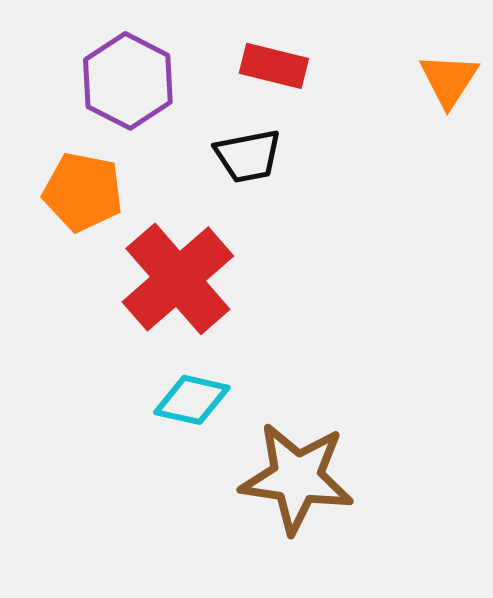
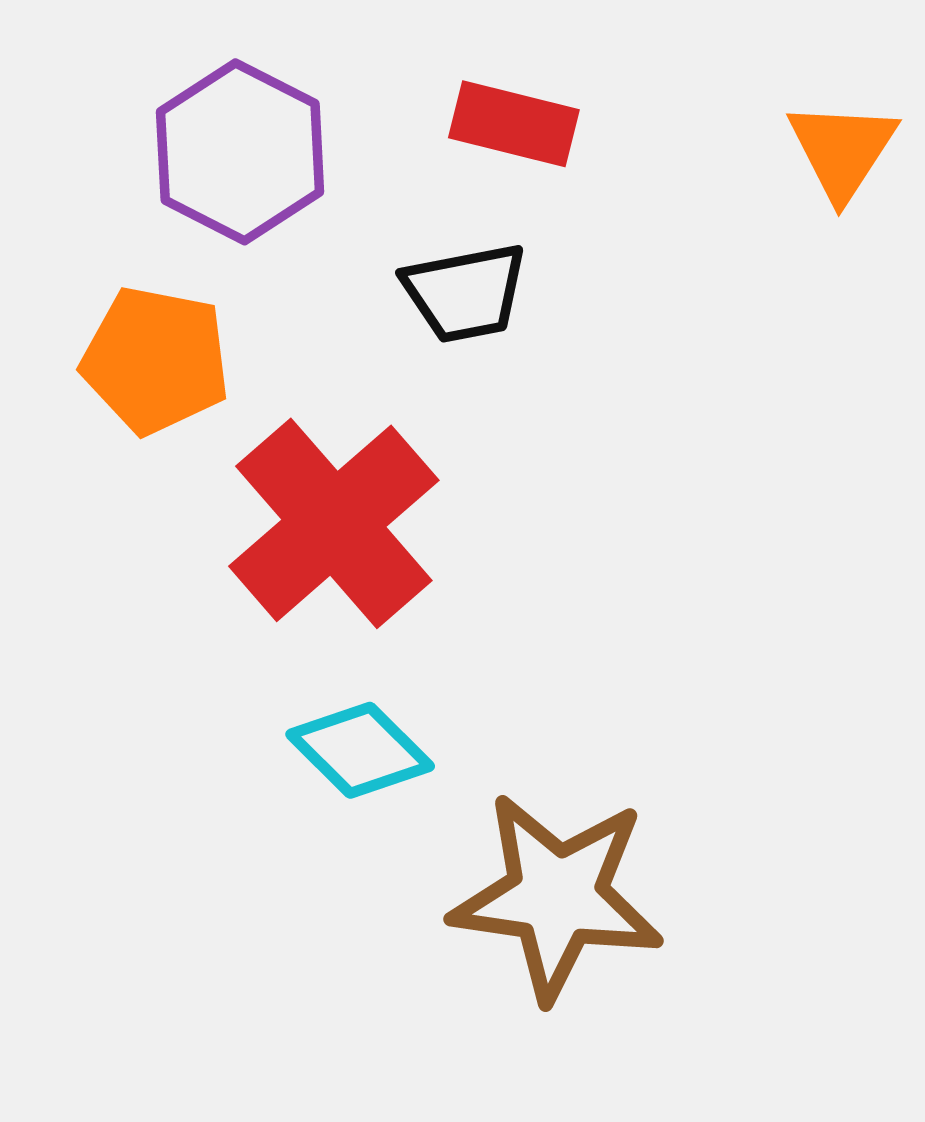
cyan diamond: (192, 400) -> (360, 750), turned 32

